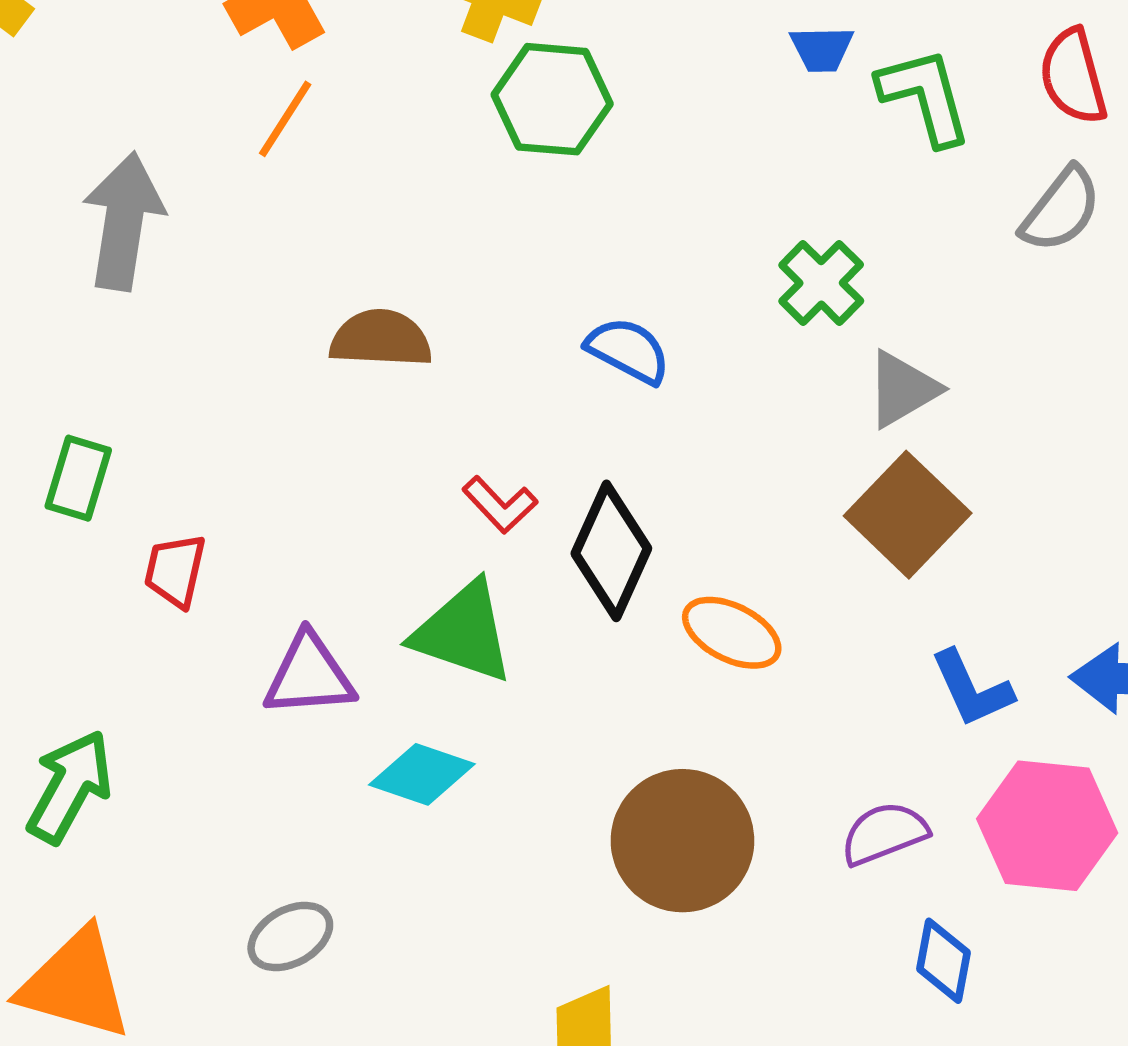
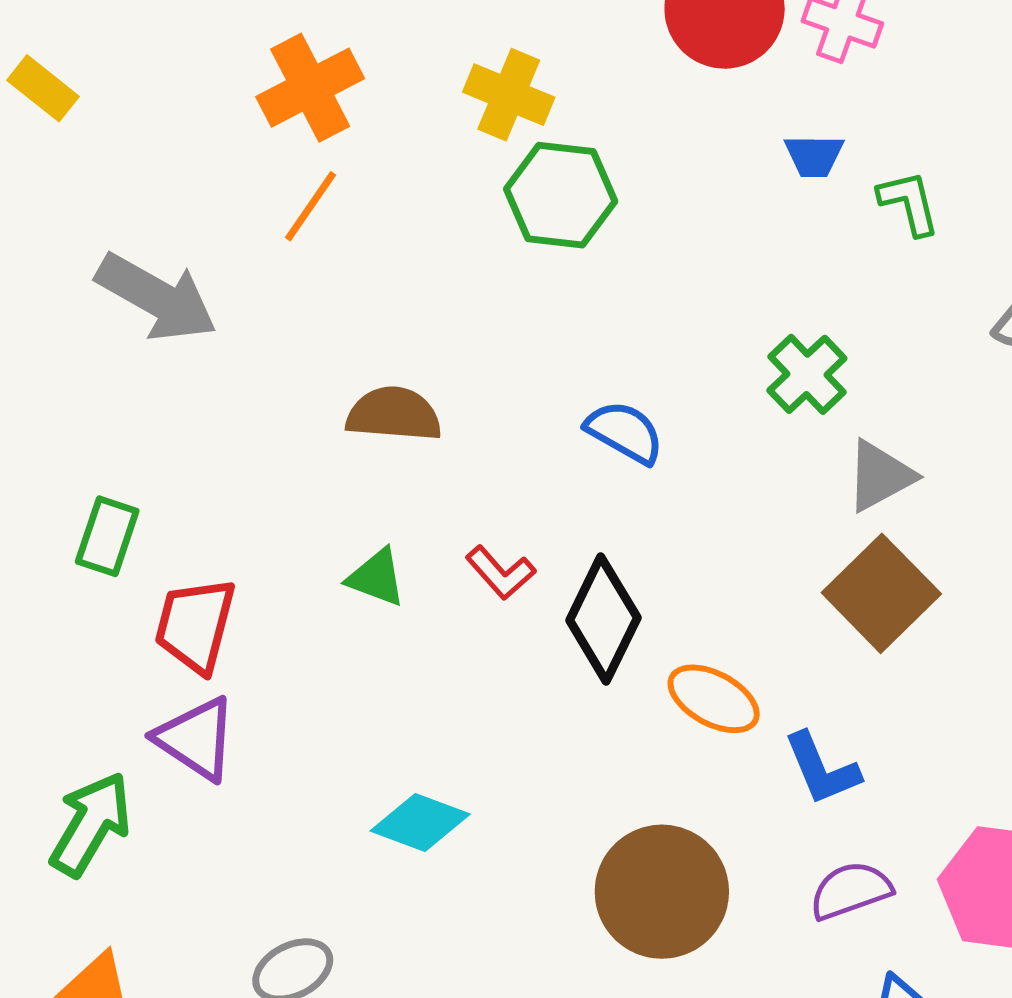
green L-shape: (925, 96) -> (909, 203), size x0.7
gray arrow: (123, 221) -> (157, 297), turned 109
red trapezoid: (175, 570) -> (195, 625), size x1.4
green triangle: (463, 632) -> (376, 578), moved, size x0.6
purple triangle: (309, 675) -> (196, 739), moved, turned 36
blue L-shape: (972, 689) -> (822, 769), moved

